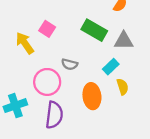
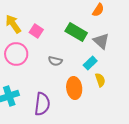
gray triangle: (124, 41) -> (101, 41), turned 42
yellow arrow: (25, 43) -> (13, 24), moved
pink circle: (47, 82) -> (16, 54), moved

